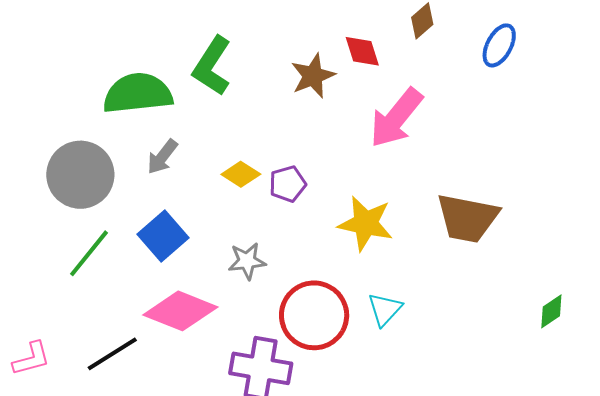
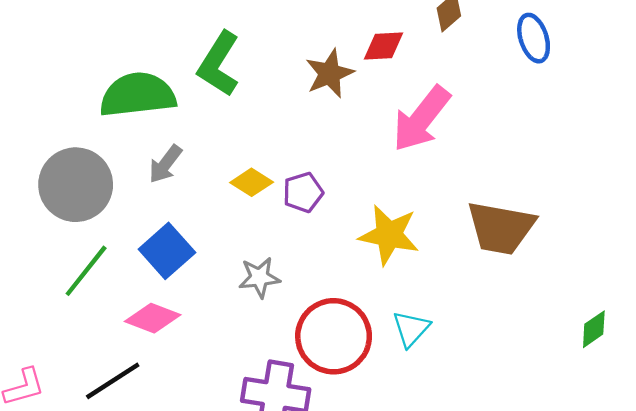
blue ellipse: (499, 45) -> (534, 38), turned -45
red diamond: (362, 51) -> (383, 46), turned -75
pink diamond: (180, 311) -> (153, 318), moved, size x0.7

